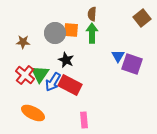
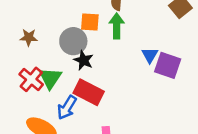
gray circle: (55, 33) -> (73, 41), moved
blue arrow: (53, 82) -> (67, 107), moved

